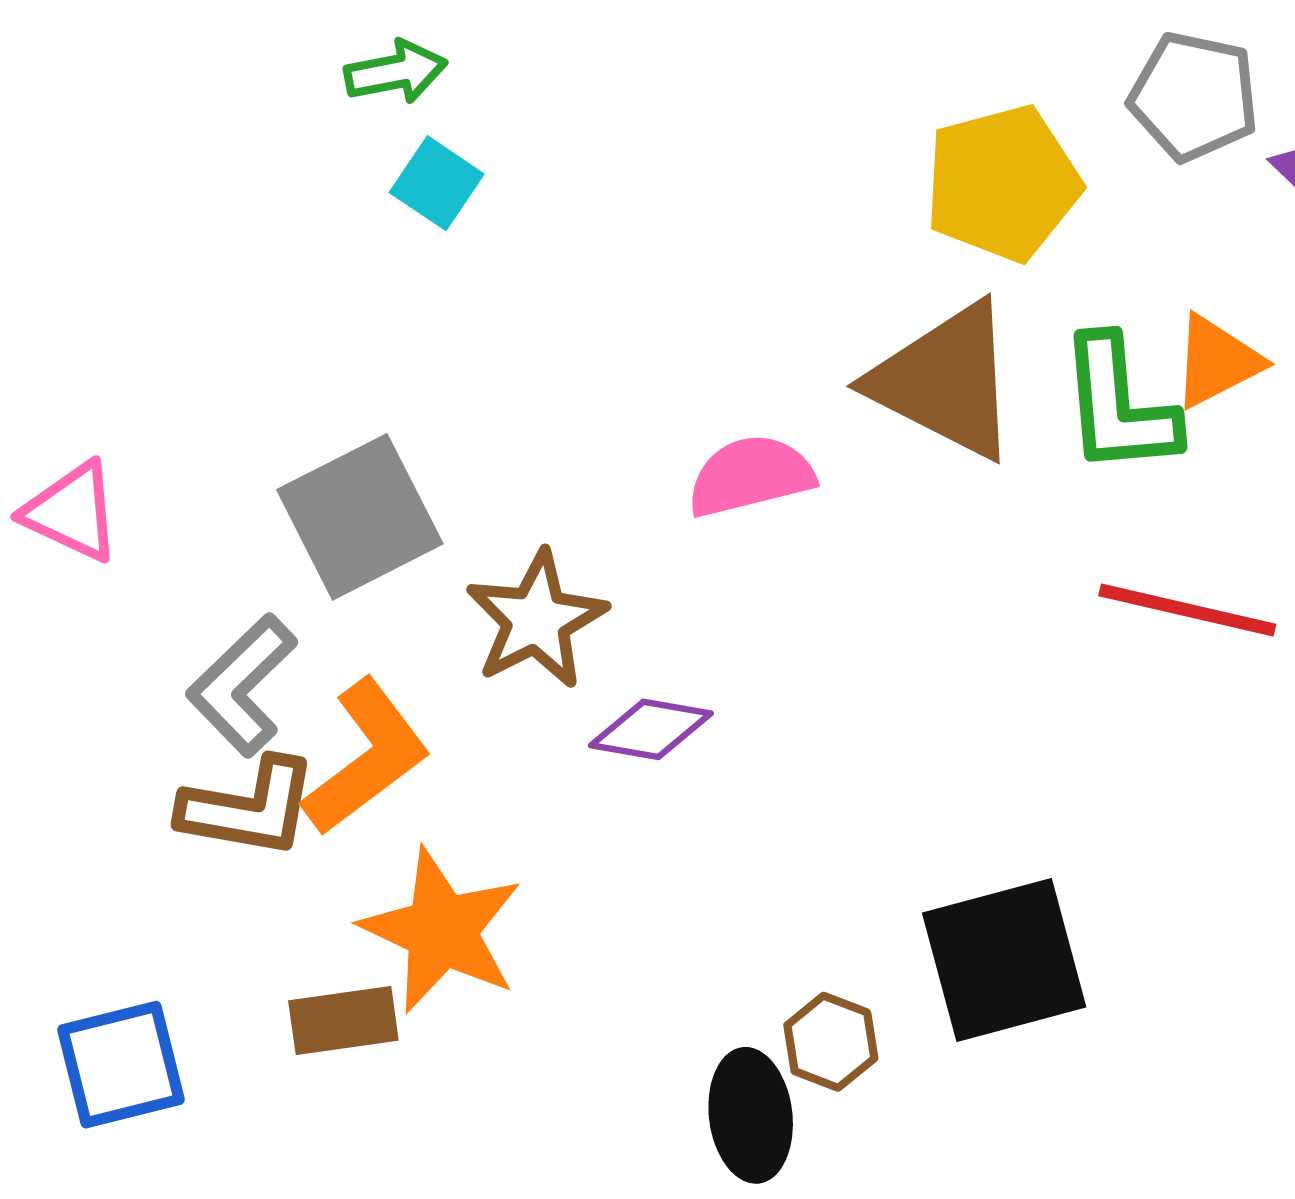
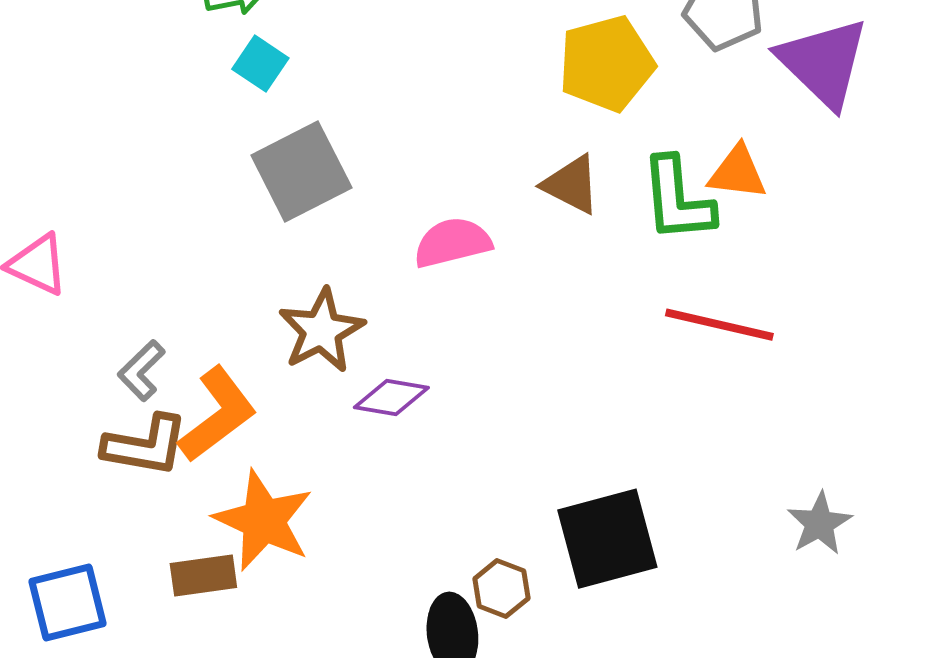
orange triangle: (1217, 361) -> (737, 173), turned 34
brown triangle: (945, 381) -> (571, 185), size x0.6
gray square: (360, 517) -> (301, 172), moved
gray L-shape: (242, 685) -> (141, 371), size x0.7

